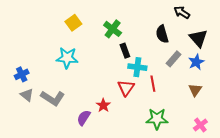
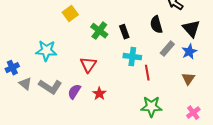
green cross: (113, 29) -> (99, 31), moved
black rectangle: (125, 51) -> (124, 32), moved
cyan star: (67, 58) -> (46, 51), moved
blue cross: (22, 74) -> (12, 68), moved
red triangle: (126, 88) -> (88, 65), moved
purple semicircle: (84, 118) -> (74, 92), moved

